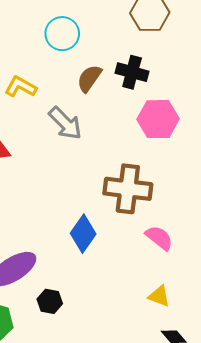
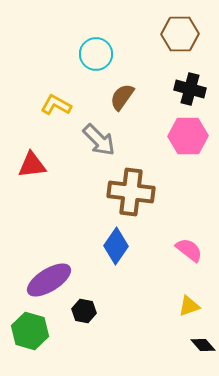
black cross: (132, 72) -> (190, 89), moved
brown cross: (128, 189) -> (131, 192), moved
yellow triangle: (159, 296) -> (189, 306), turned -40

